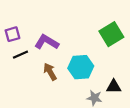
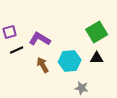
black triangle: (114, 86) -> (97, 58), moved

